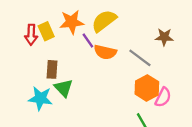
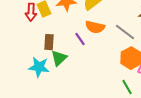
purple line: (88, 41) -> (80, 39), moved
green triangle: (64, 88) -> (59, 58), turned 30

